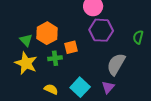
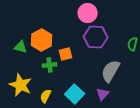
green triangle: (26, 40) -> (21, 47), turned -32
yellow star: (26, 63) -> (21, 85), moved
yellow semicircle: (51, 89) -> (46, 96), turned -88

